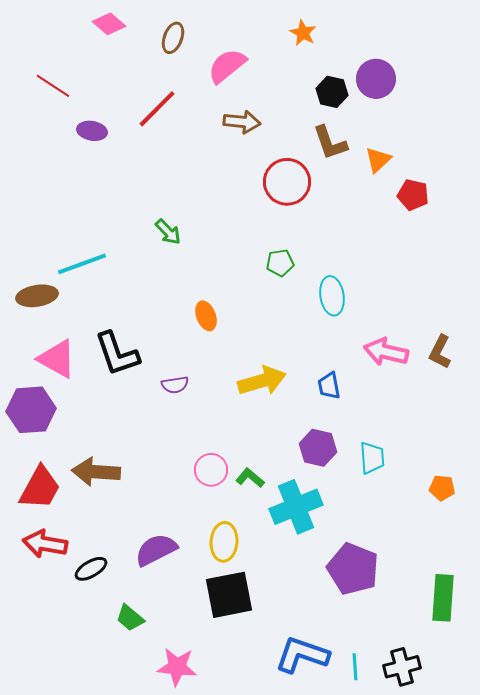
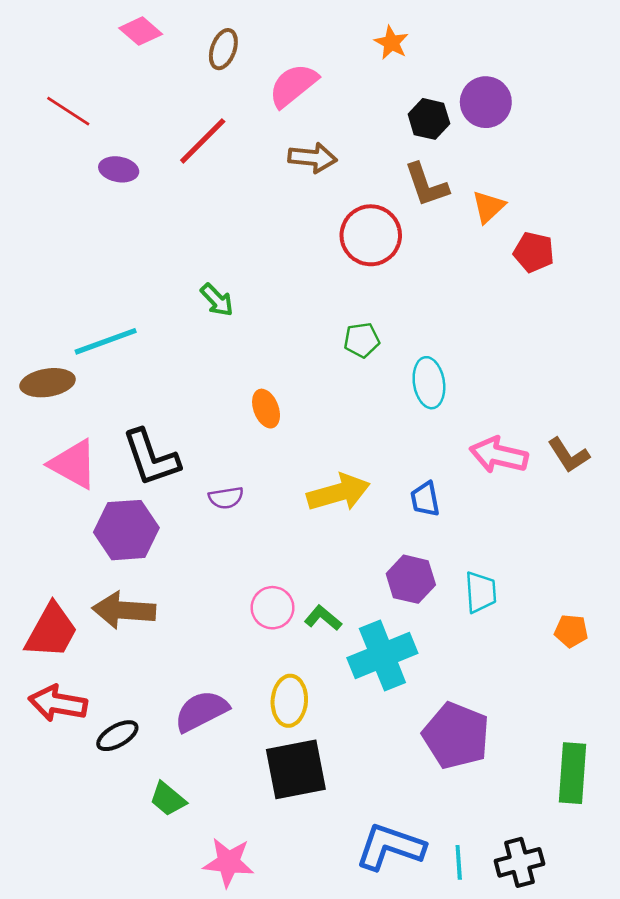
brown L-shape: (440, 352) -> (569, 455), turned -60
purple hexagon: (31, 410) -> (126, 530), moved

